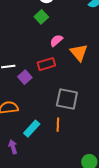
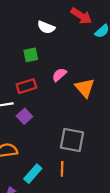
green square: (41, 17) -> (31, 55), moved, turned 32
red rectangle: (46, 64) -> (26, 86), moved

